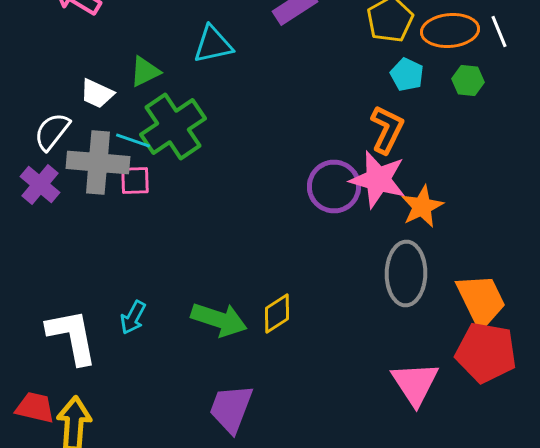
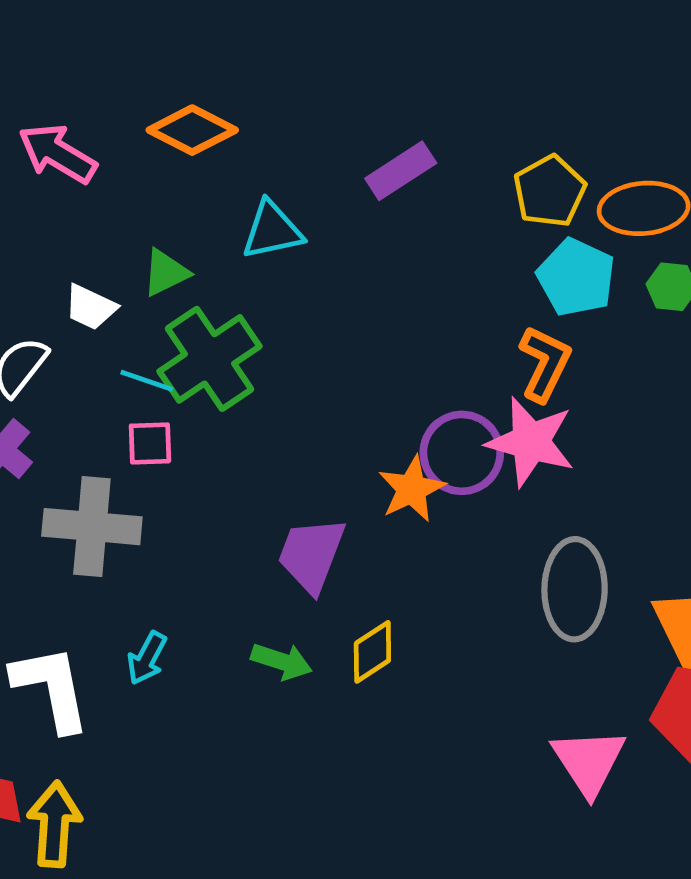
cyan pentagon: (407, 74) -> (576, 277), size x1.5
gray cross: (98, 162) -> (92, 527), moved
orange star: (422, 206) -> (412, 489), moved
green arrow: (219, 320) -> (282, 661), size x0.7
purple trapezoid: (231, 408) -> (311, 555), moved

